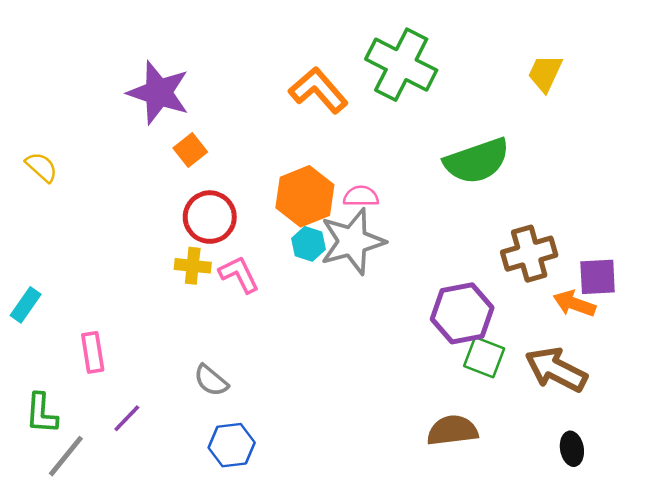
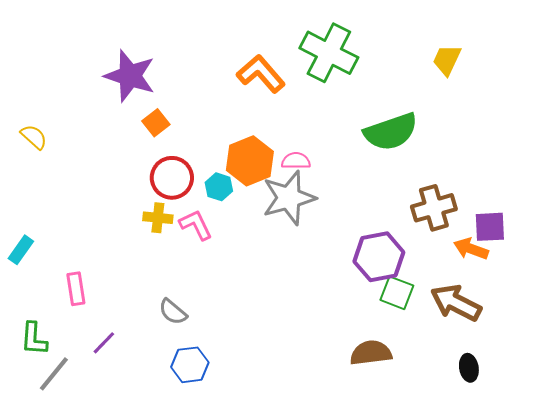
cyan hexagon: (309, 244) -> (219, 187), moved

